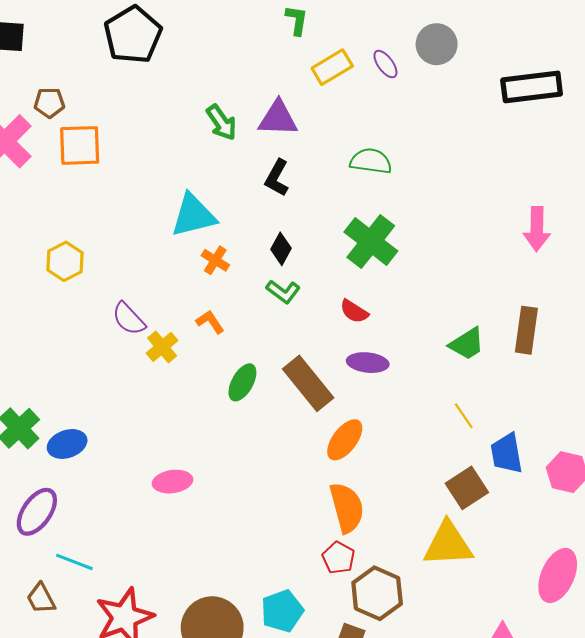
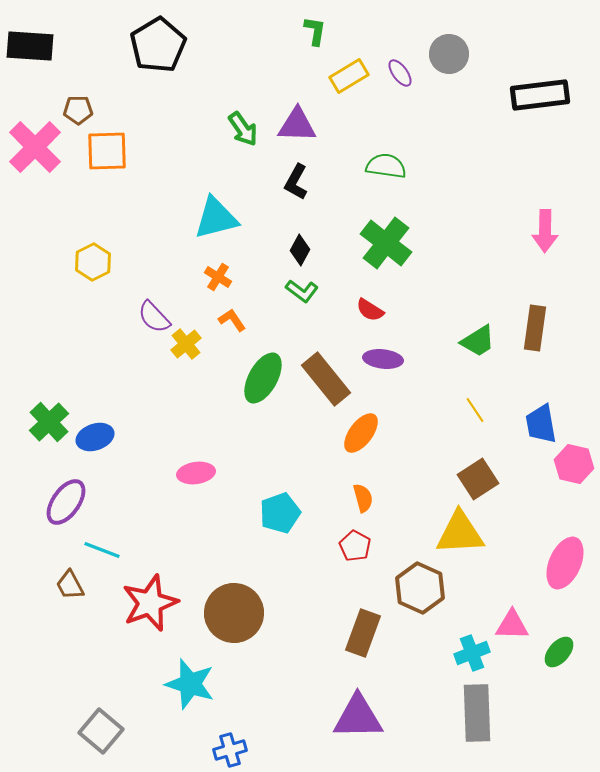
orange cross: (215, 260) -> (218, 277), moved
green ellipse: (242, 382) -> (263, 378), size x1.4
blue trapezoid: (507, 453) -> (541, 424), moved
orange semicircle: (347, 508) -> (363, 498), size x0.6
brown hexagon: (377, 593) -> (420, 588), moved
cyan pentagon: (282, 611) -> (280, 513), moved

